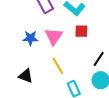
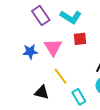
black triangle: (26, 76) -> (42, 92), moved

